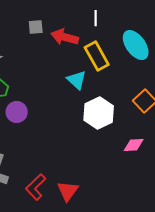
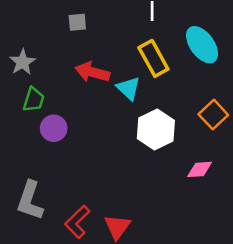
red arrow: (65, 37) -> (92, 72), moved

